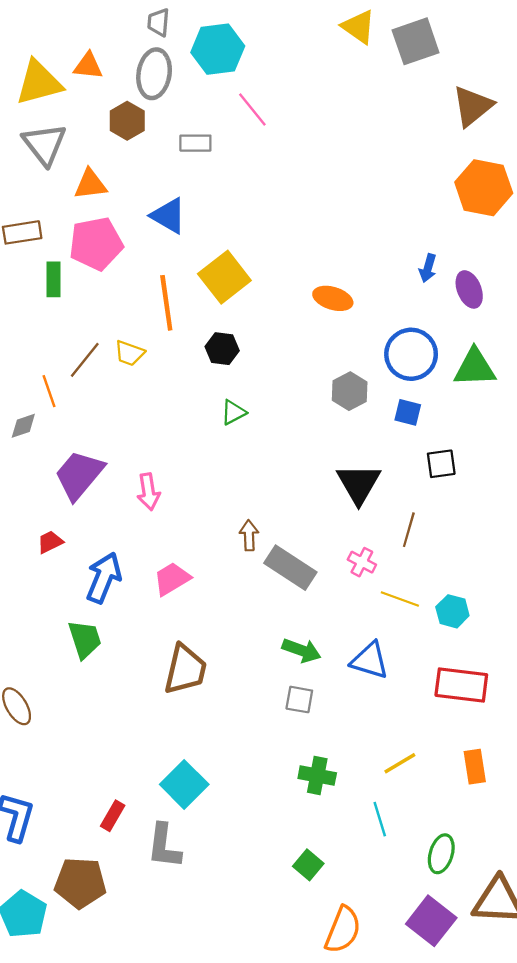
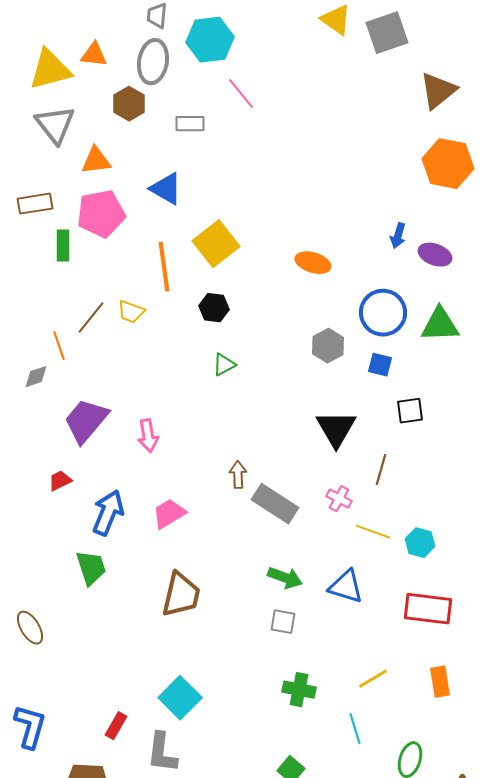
purple ellipse: (469, 289) -> (435, 255), turned -48

